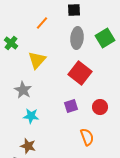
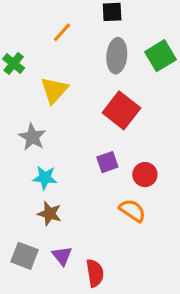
red circle: (100, 107) -> (145, 175), moved
orange semicircle: (87, 137) -> (132, 210), turned -36
brown star: (28, 146) -> (50, 214), moved

